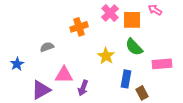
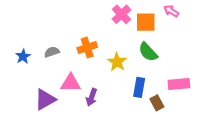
orange cross: (79, 27) -> (87, 48), moved
blue star: (17, 64) -> (23, 56), moved
pink rectangle: (162, 64) -> (179, 84), moved

